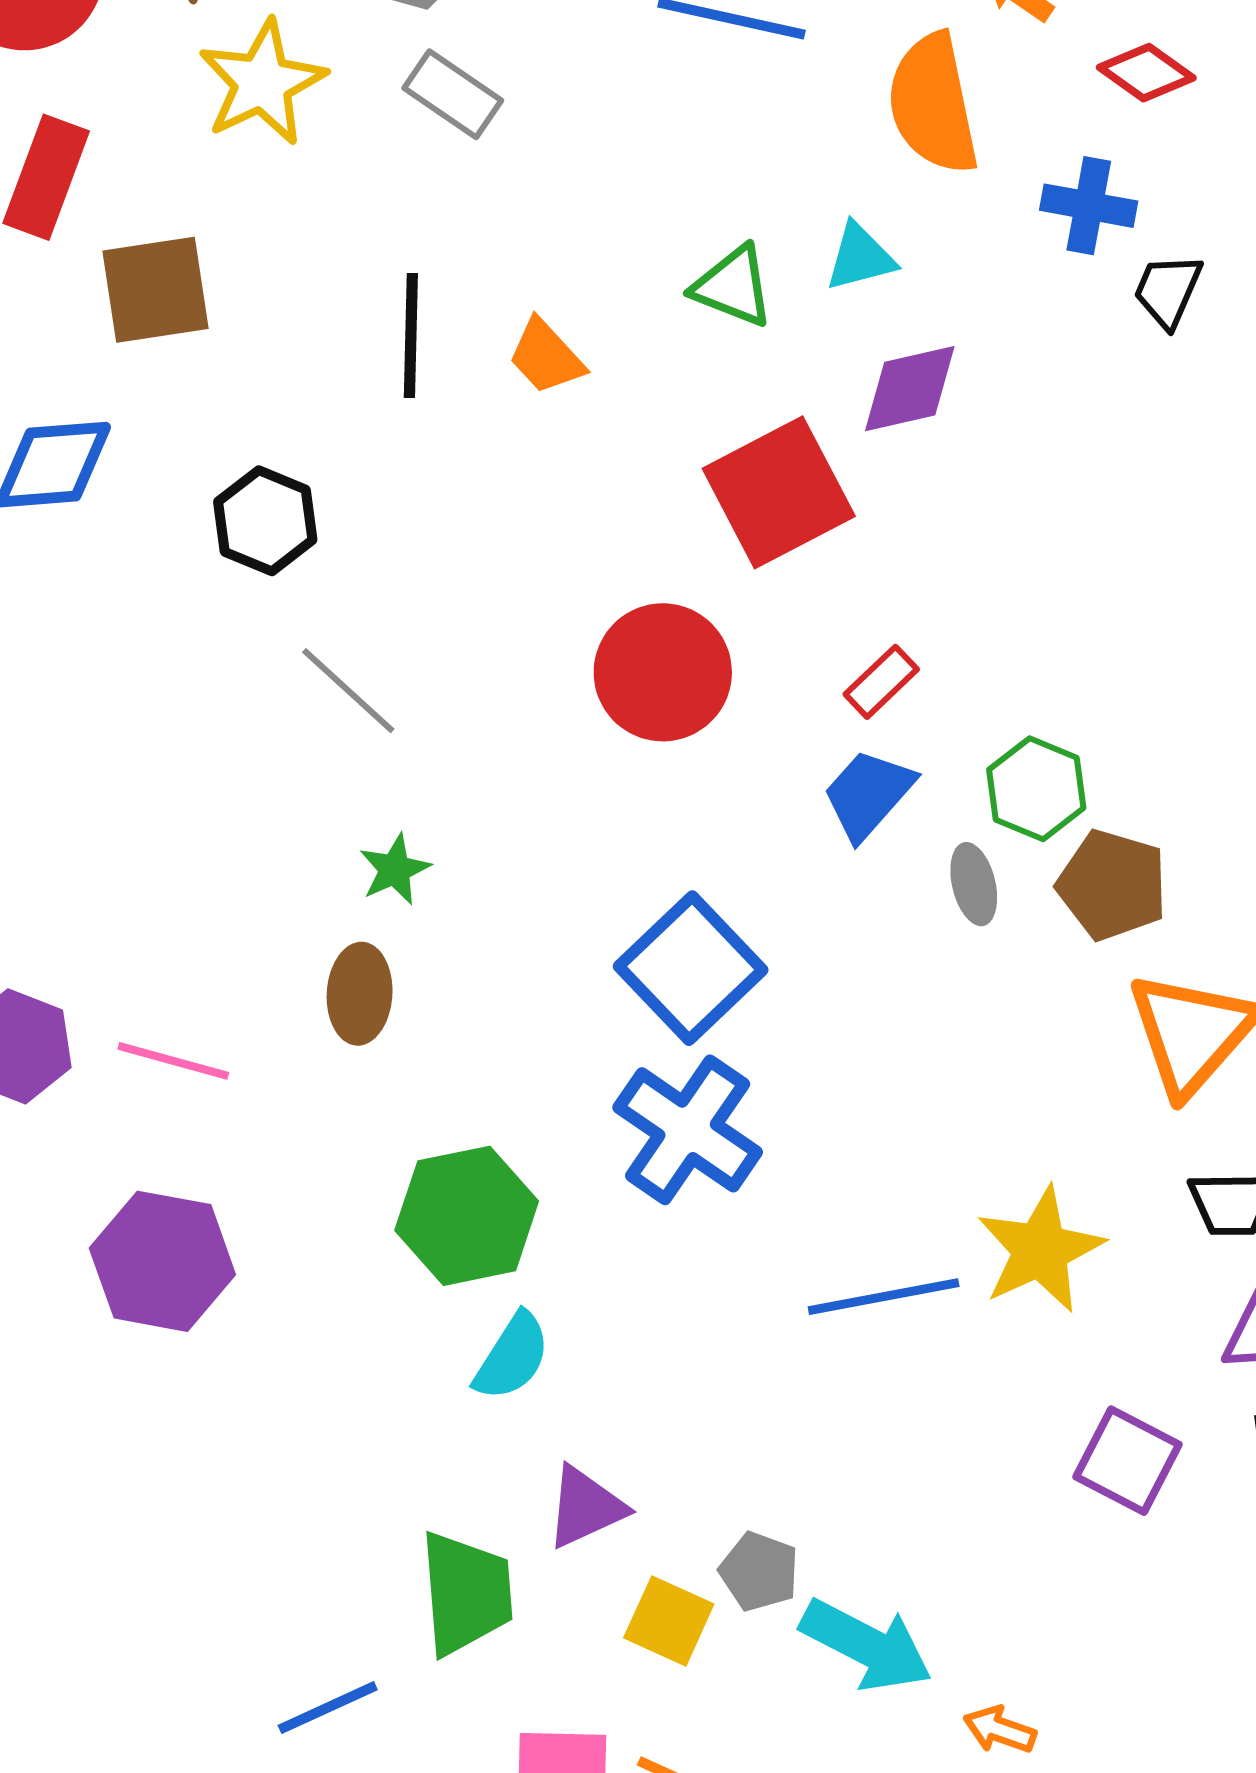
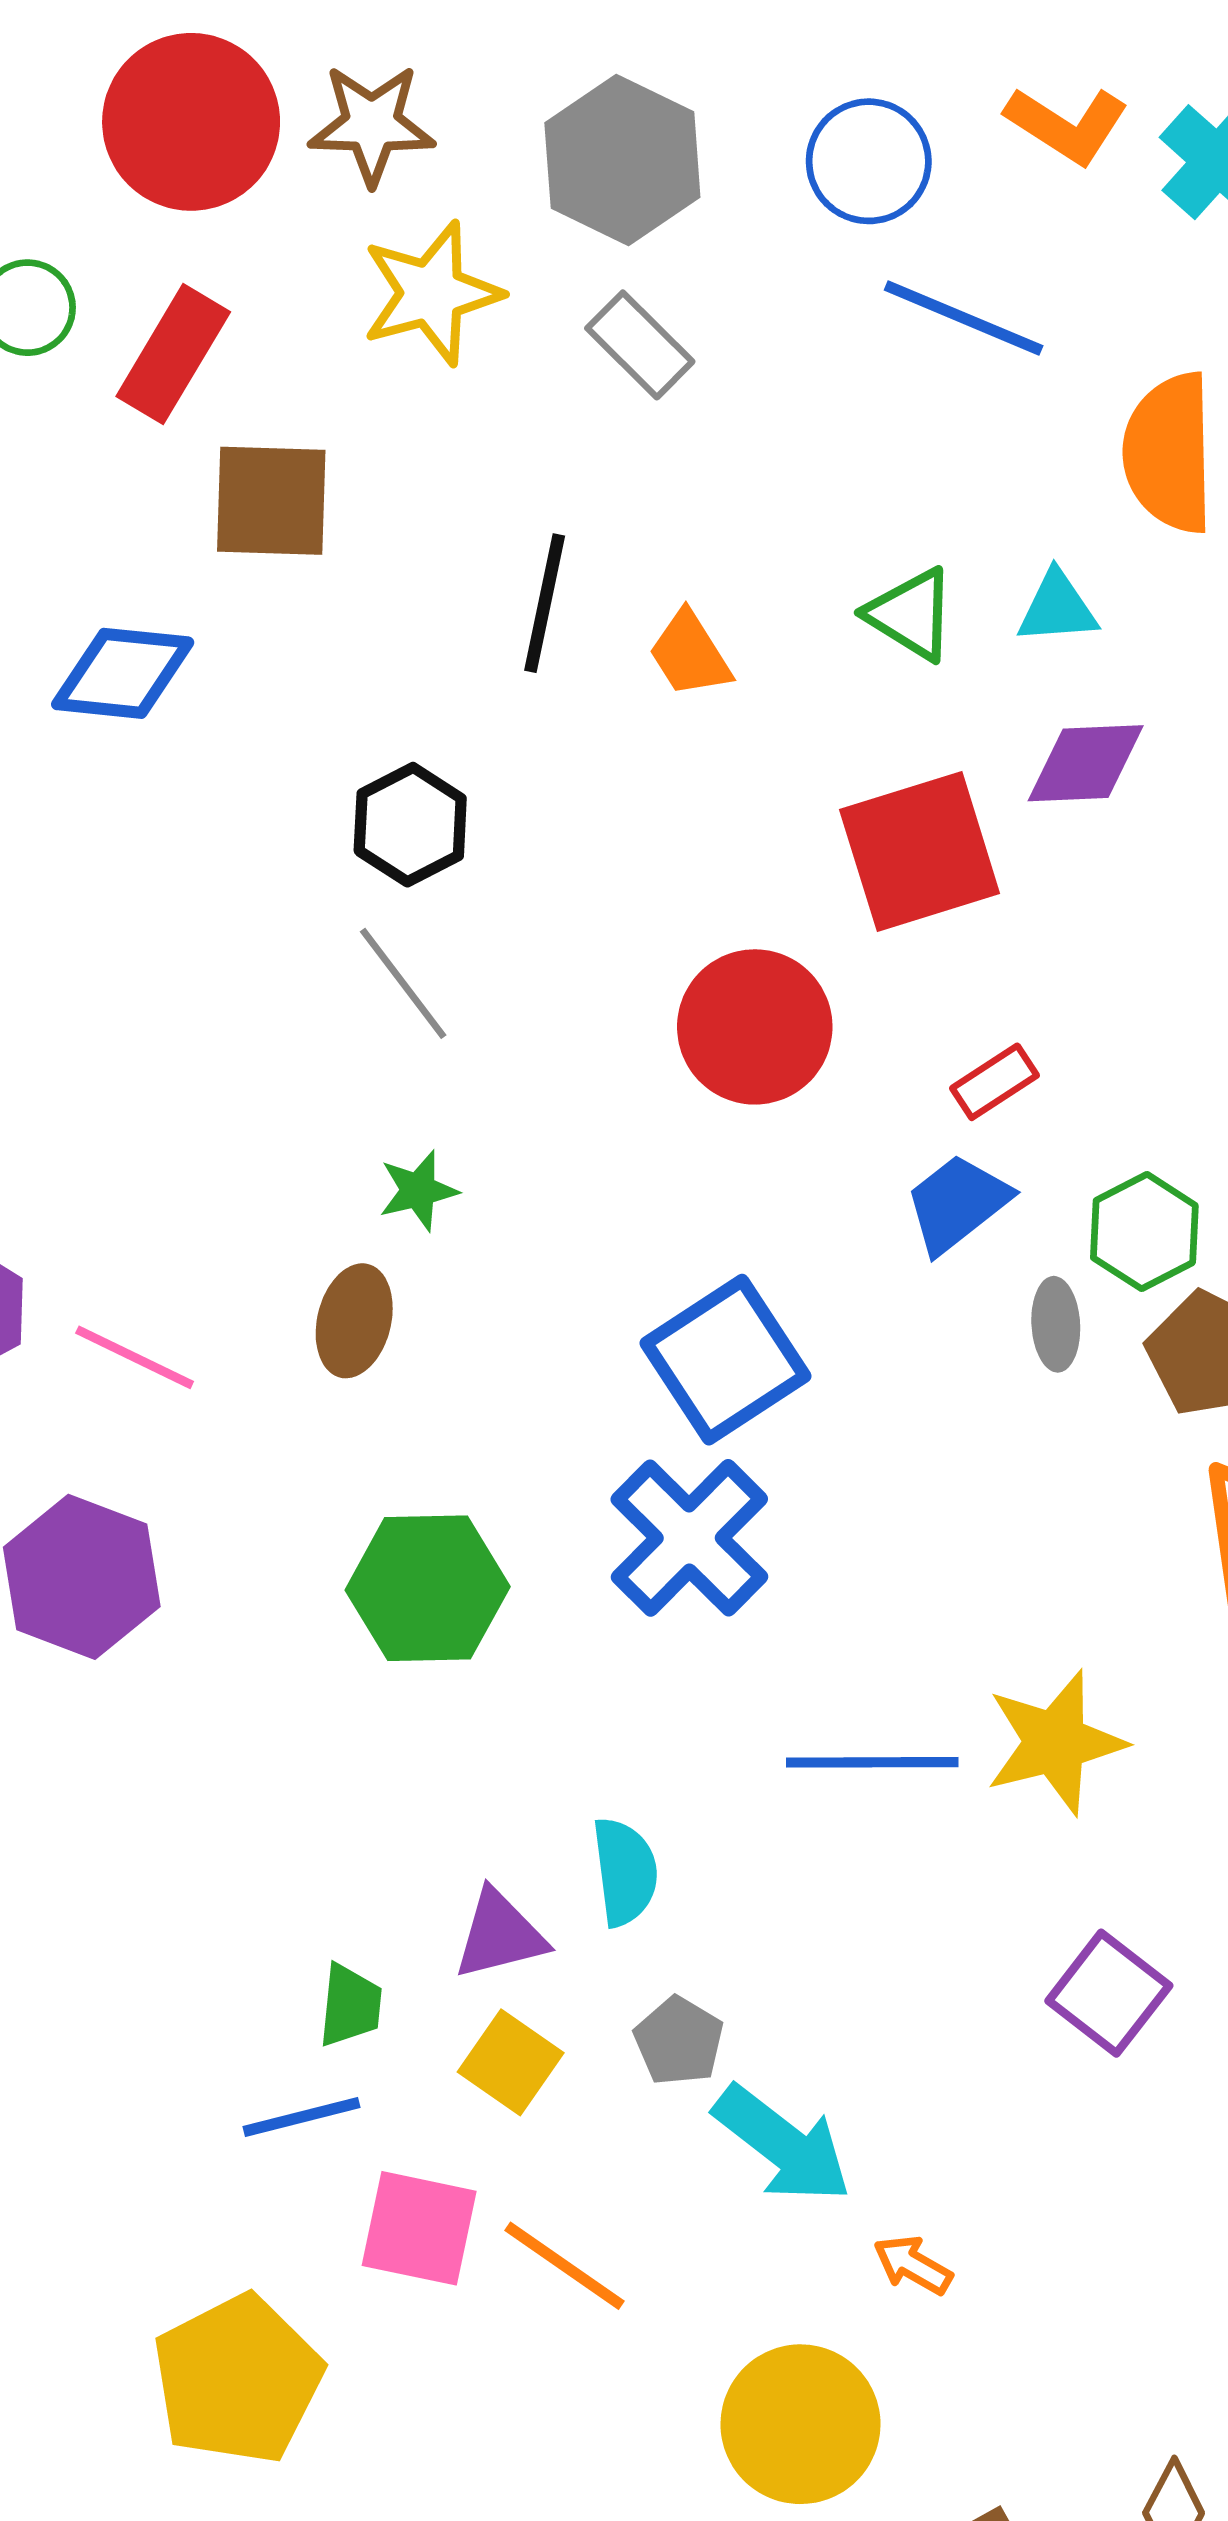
black hexagon: (265, 521) -> (410, 825), moved
cyan semicircle: (512, 1357) -> (625, 1872), moved, turned -50
green trapezoid: (466, 1593) -> (350, 2005), size x0.6
yellow square: (669, 1621) -> (511, 2062), moved
blue line: (328, 1708) -> (302, 2117), moved

